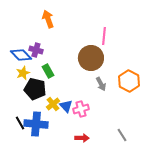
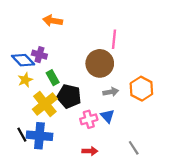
orange arrow: (48, 19) -> (53, 21), turned -60
gray arrow: (101, 84) -> (111, 92), turned -72
black pentagon: (35, 89) -> (69, 96), moved
yellow cross: (53, 104) -> (45, 104), moved, size x1.6
blue triangle: (66, 106) -> (107, 116), moved

